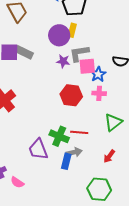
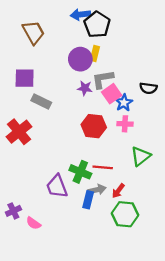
gray rectangle: (24, 52) -> (41, 102), moved
pink square: (87, 66) -> (112, 94), turned -30
red arrow: (109, 156) -> (118, 191), moved
green hexagon: (99, 189) -> (125, 214), moved

